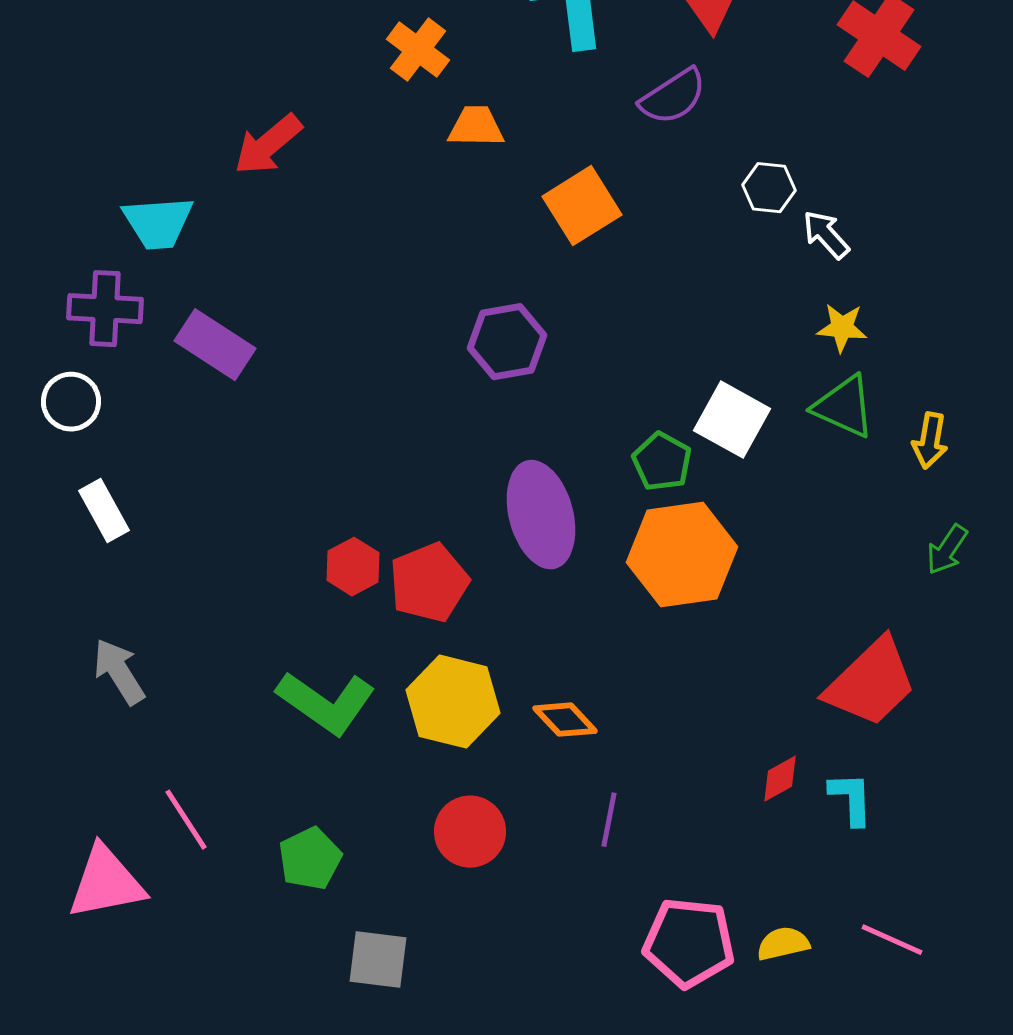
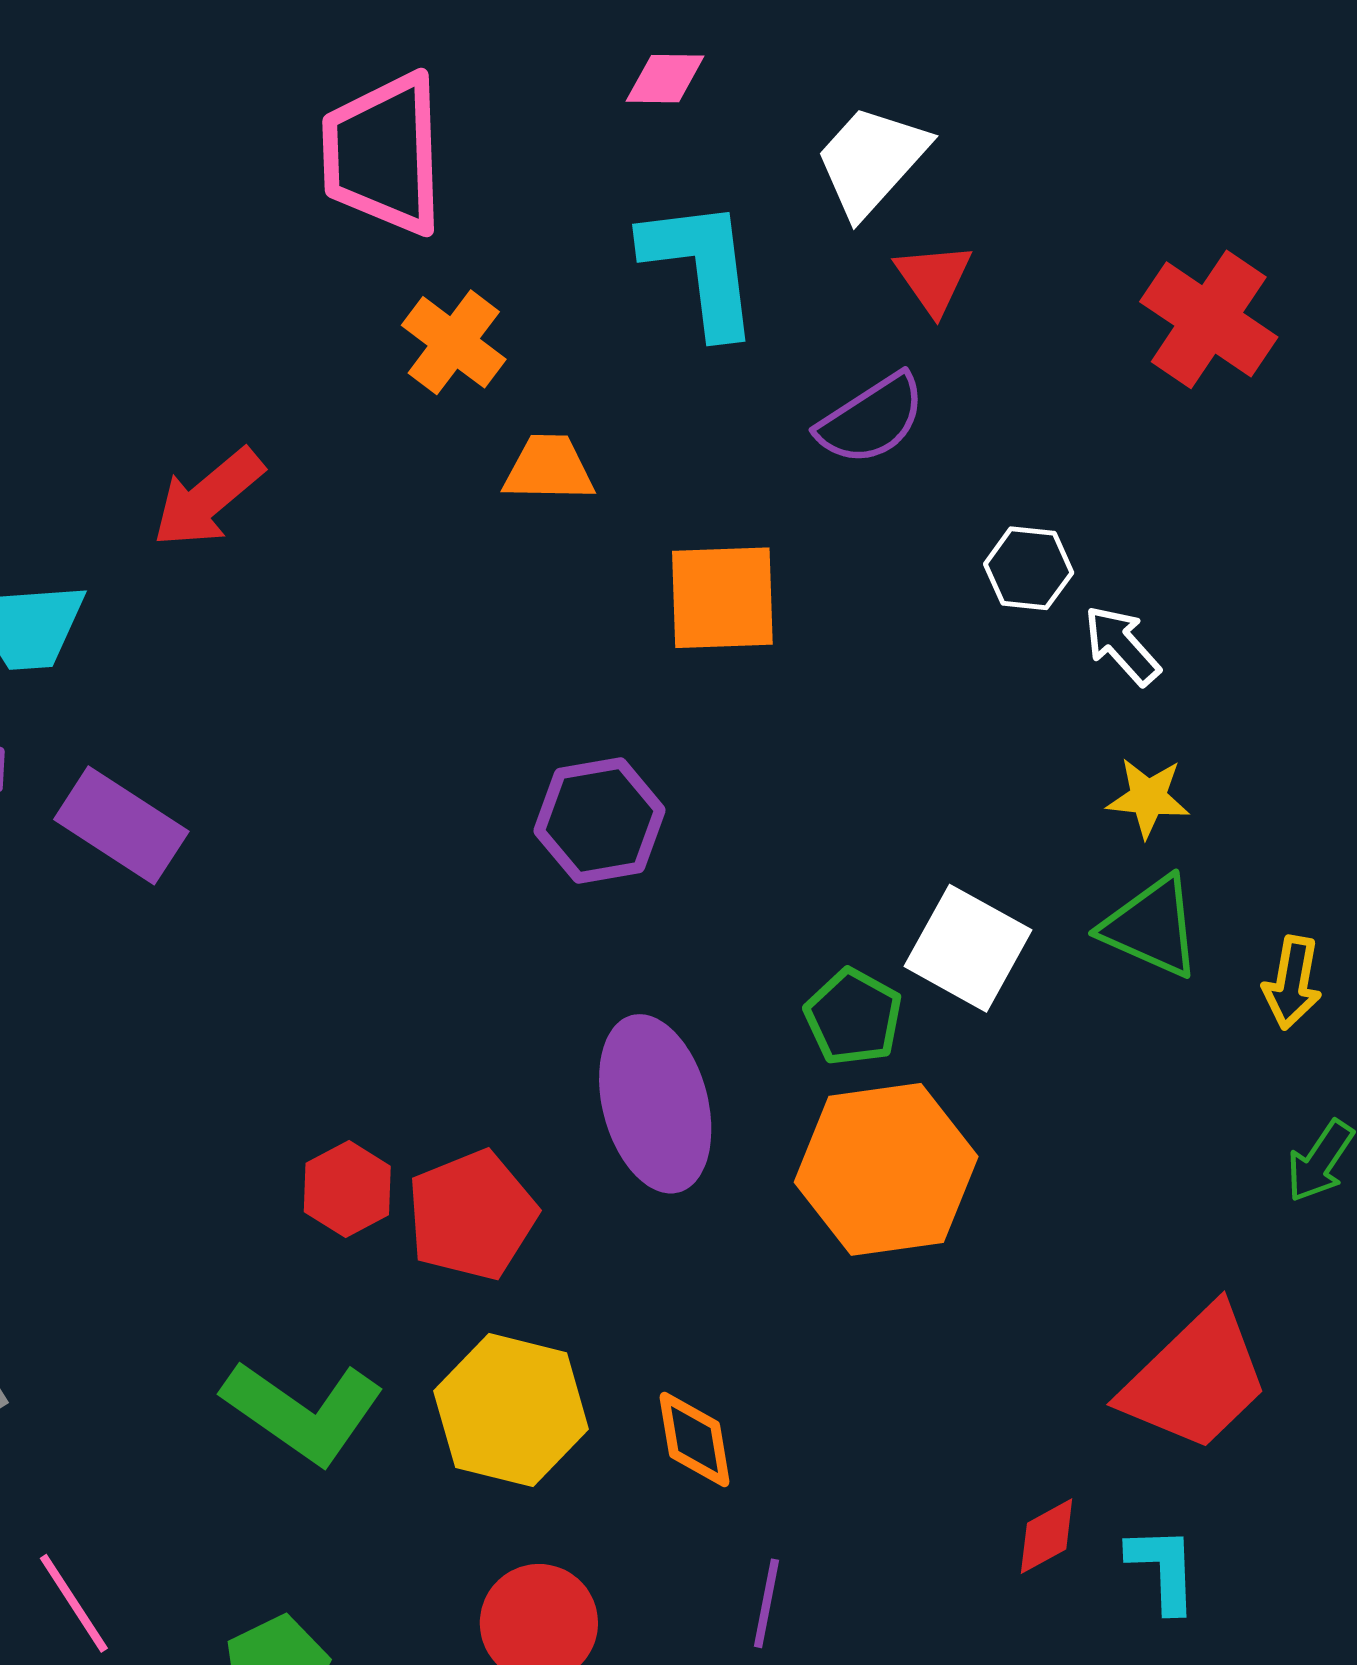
orange square: (582, 206) -> (722, 598), turned 30
orange diamond: (565, 720) -> (695, 1440), turned 34

